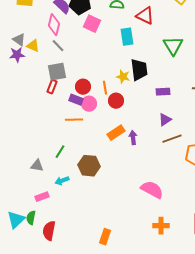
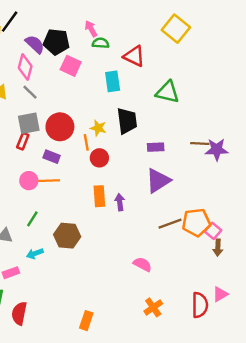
green triangle: (173, 46) -> (168, 92), turned -45
yellow star: (123, 77) -> (98, 128), moved
red circle: (83, 87) -> (60, 127), moved, size x1.5
pink circle: (89, 104) -> (29, 181), moved
purple triangle: (165, 120) -> (158, 181), size x1.6
orange rectangle: (116, 133) -> (99, 196), turned -60
brown line: (172, 139) -> (170, 224), moved
pink semicircle: (152, 190) -> (142, 264), size x0.7
orange cross: (161, 226) -> (153, 307), turned -35

